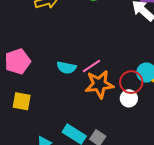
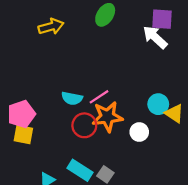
pink pentagon: (18, 61) -> (21, 114), moved
red circle: (131, 82) -> (84, 125), moved

